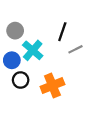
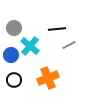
black line: (62, 32) -> (57, 29), turned 66
black circle: (21, 80) -> (14, 80), moved

